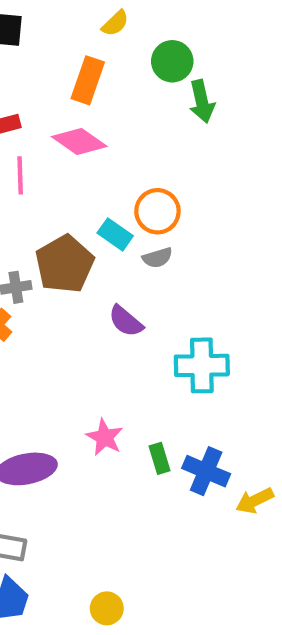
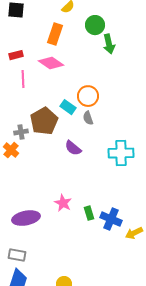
gray semicircle: (157, 258) -> (88, 118), turned 88
cyan cross: (202, 365) -> (121, 153), moved

